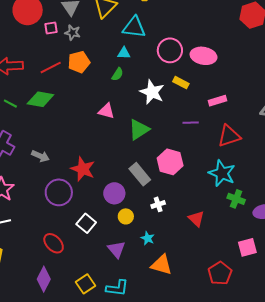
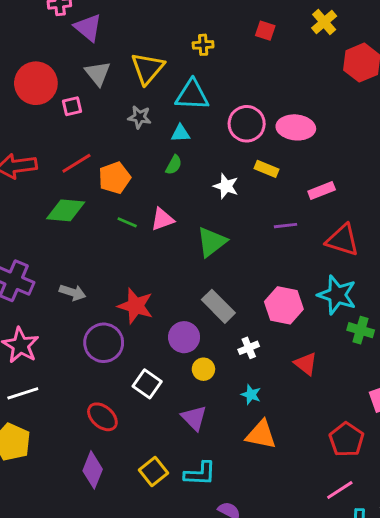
gray star: (73, 33) -> (140, 117), moved
orange pentagon: (79, 62) -> (115, 178), moved
white star: (152, 92) -> (226, 186), size x0.7
green line: (10, 104) -> (127, 222), moved
pink triangle: (106, 111) -> (162, 219), turned -30
red triangle: (229, 136) -> (343, 240), turned 40
pink hexagon: (170, 162) -> (284, 305), moved
cyan star: (148, 238) -> (251, 395), moved

